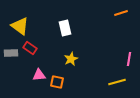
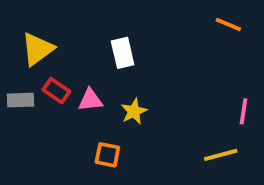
orange line: (121, 13) -> (228, 24), turned 40
yellow triangle: (20, 26) -> (38, 49), turned 48
pink triangle: (39, 75) -> (90, 100), moved

